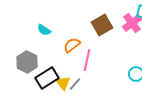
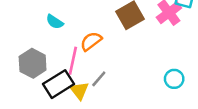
pink line: (87, 60) -> (73, 61), moved
gray line: (75, 84) -> (99, 79), moved

